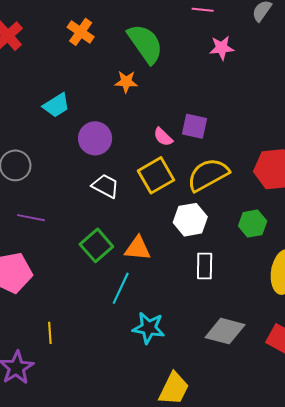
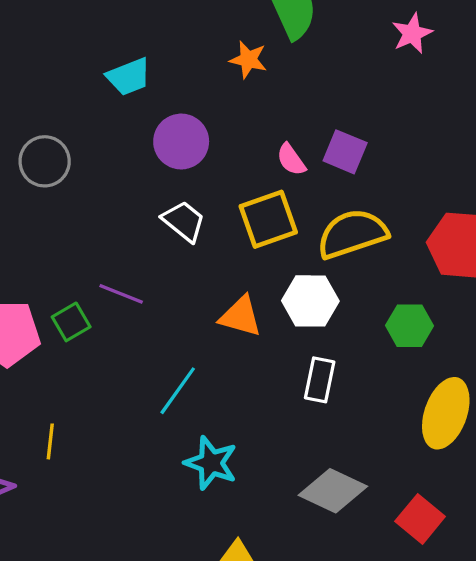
pink star: (222, 48) -> (412, 33), turned -30
purple line: (31, 218) -> (121, 294), moved
green square: (96, 245) -> (71, 322), moved, size x0.7
orange triangle: (138, 248) -> (240, 316), moved

